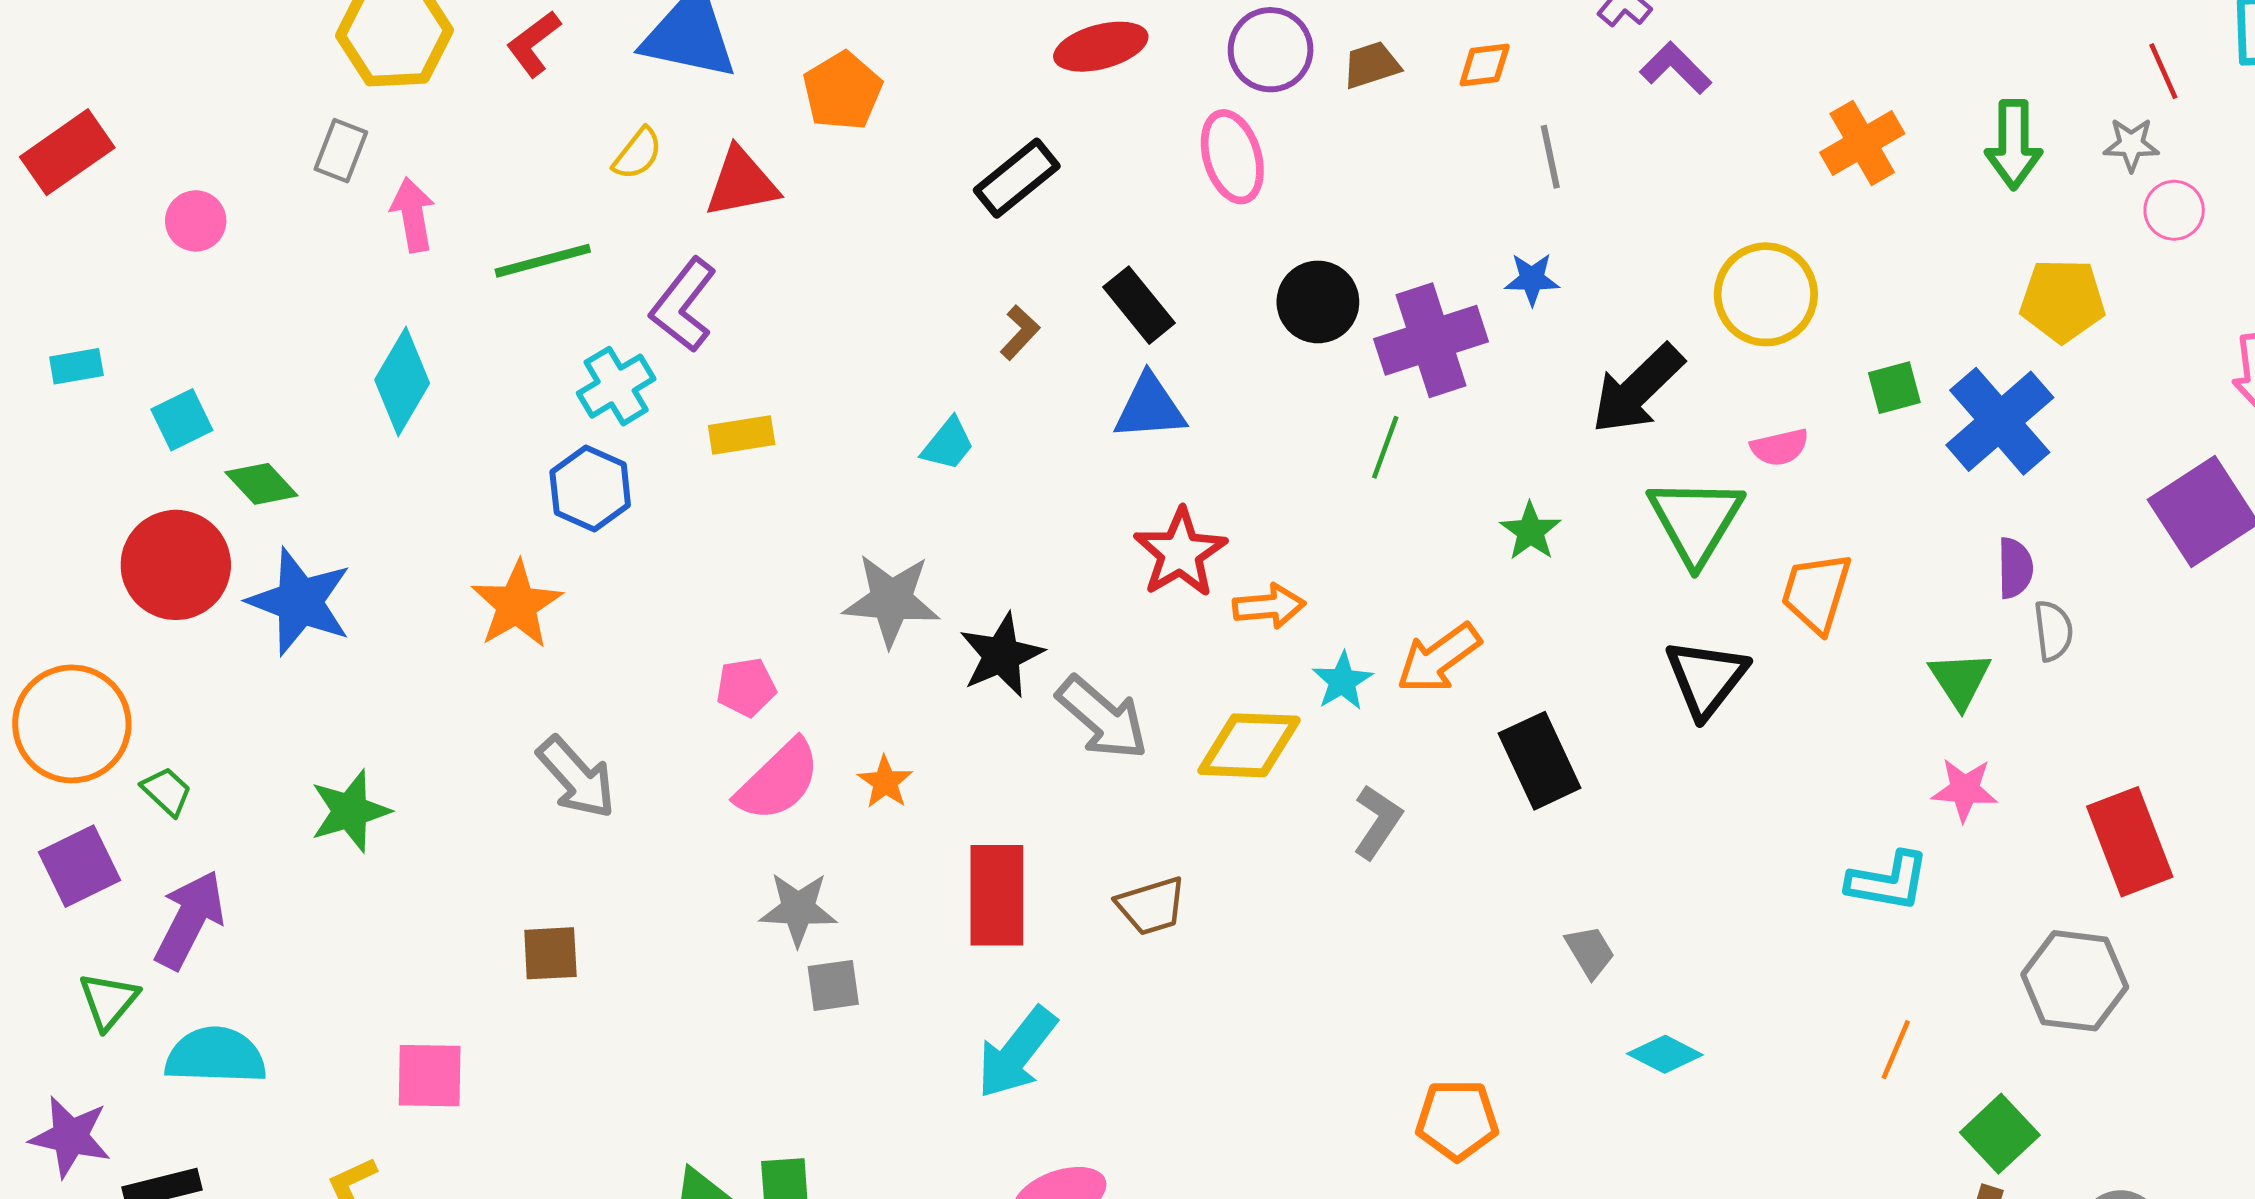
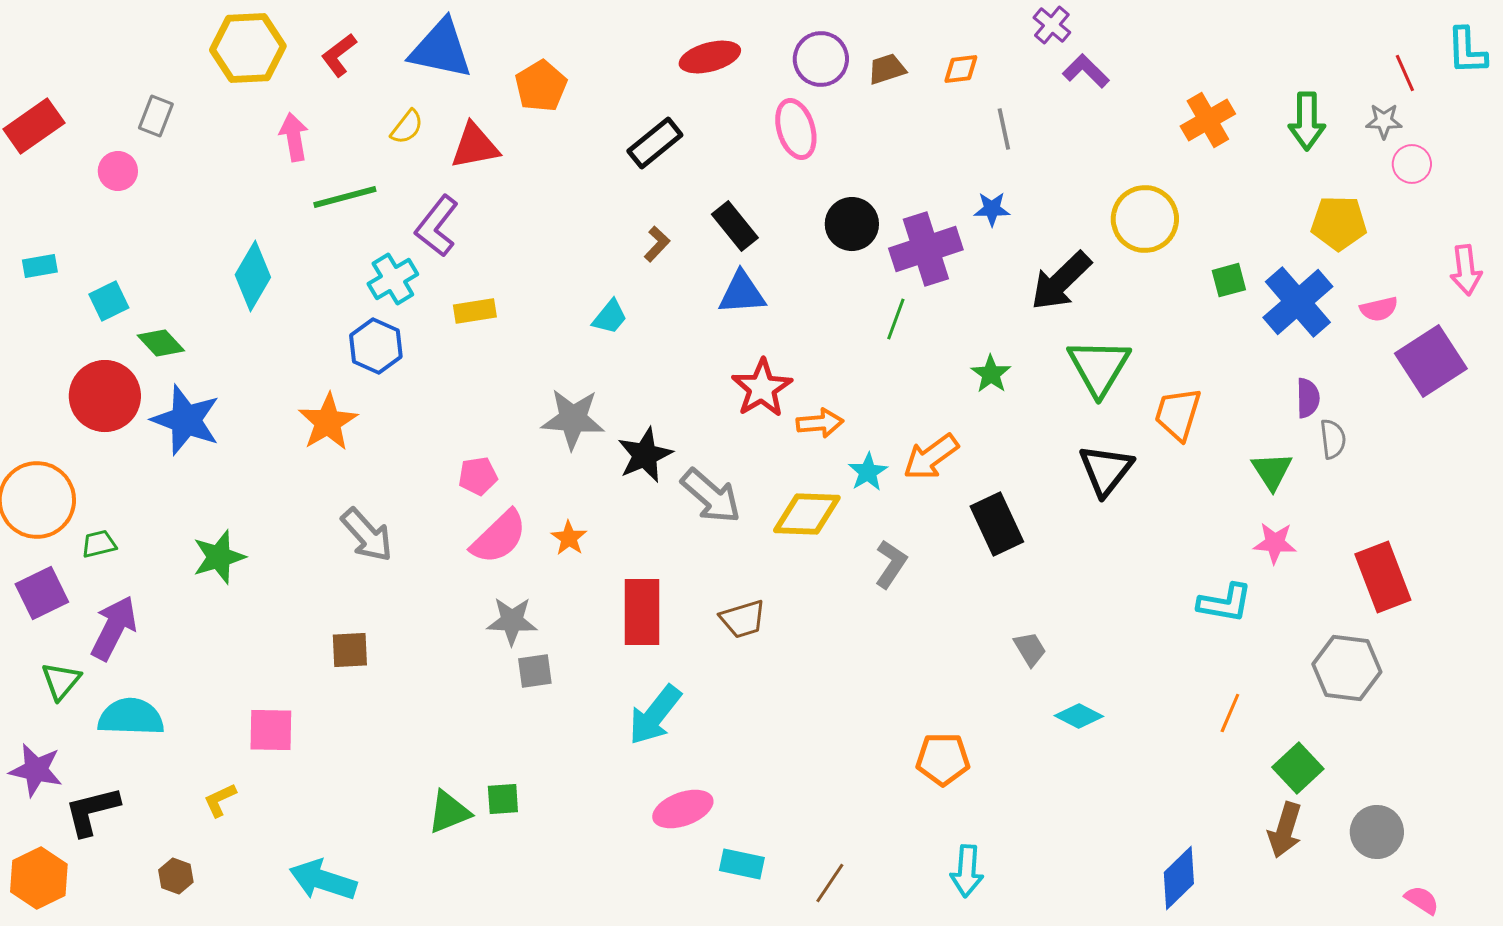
gray rectangle: (341, 151) -> (156, 116), moved
pink arrow: (413, 215) -> (294, 137), moved
pink semicircle: (1780, 447) -> (1379, 309), moved
green trapezoid: (167, 791) -> (99, 544), turned -57

